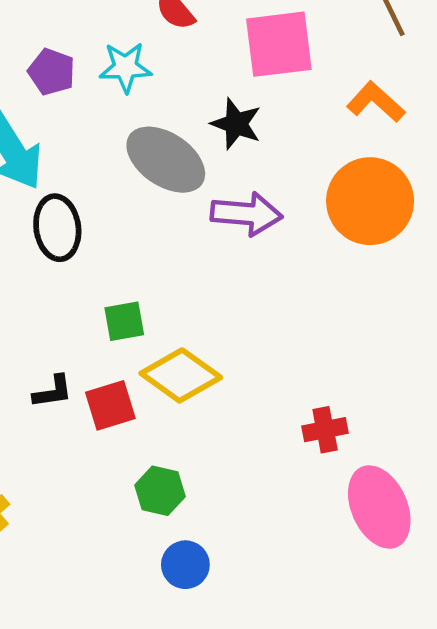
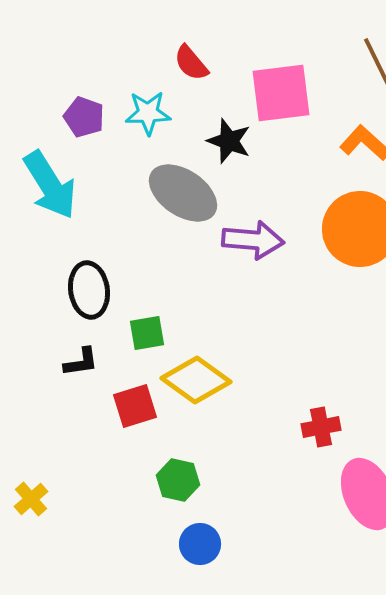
black star: (236, 124) -> (229, 141), moved
black ellipse: (57, 228) -> (89, 290), moved
black L-shape: (53, 392) -> (81, 362), moved

